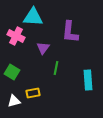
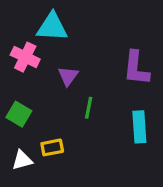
purple L-shape: (70, 32) -> (136, 68), moved

